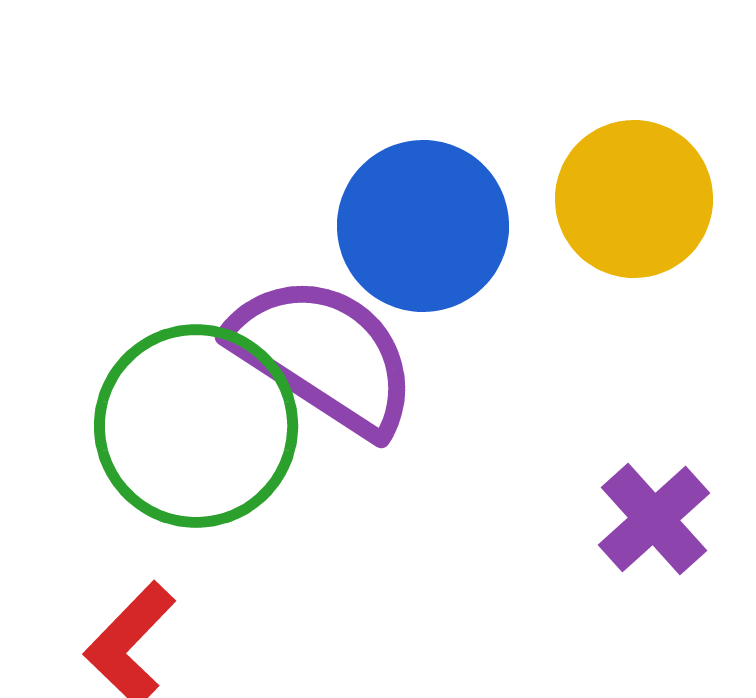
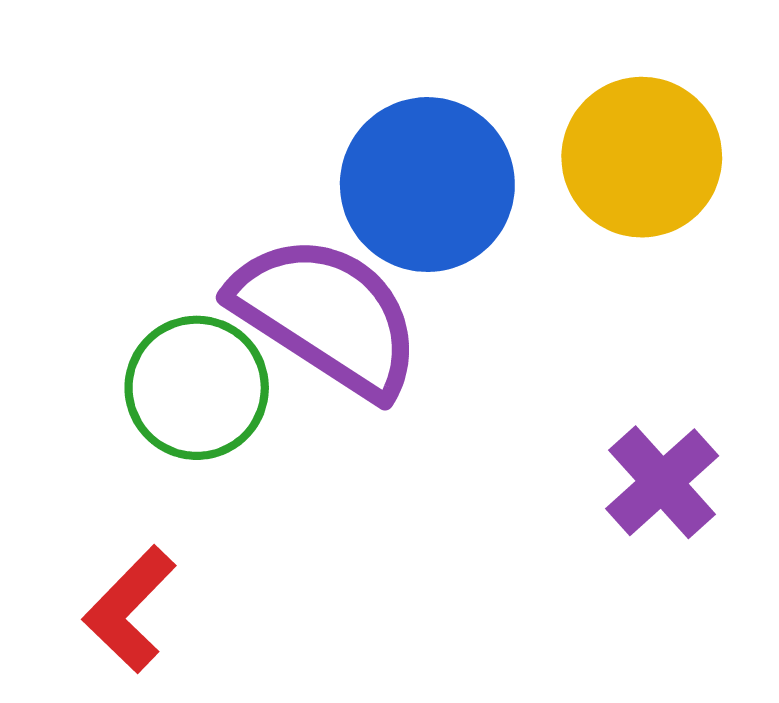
green circle: (196, 426) -> (197, 388), size x0.7

